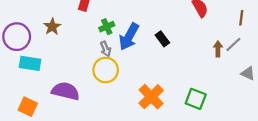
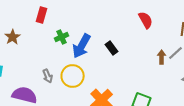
gray arrow: (106, 49) -> (48, 76), moved
yellow circle: (106, 70) -> (73, 76), moved

